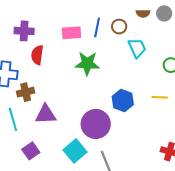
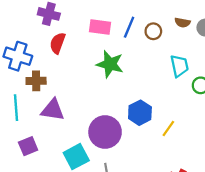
cyan trapezoid: (137, 48) -> (179, 66), moved
yellow line: (160, 97) -> (168, 129), moved, turned -70

